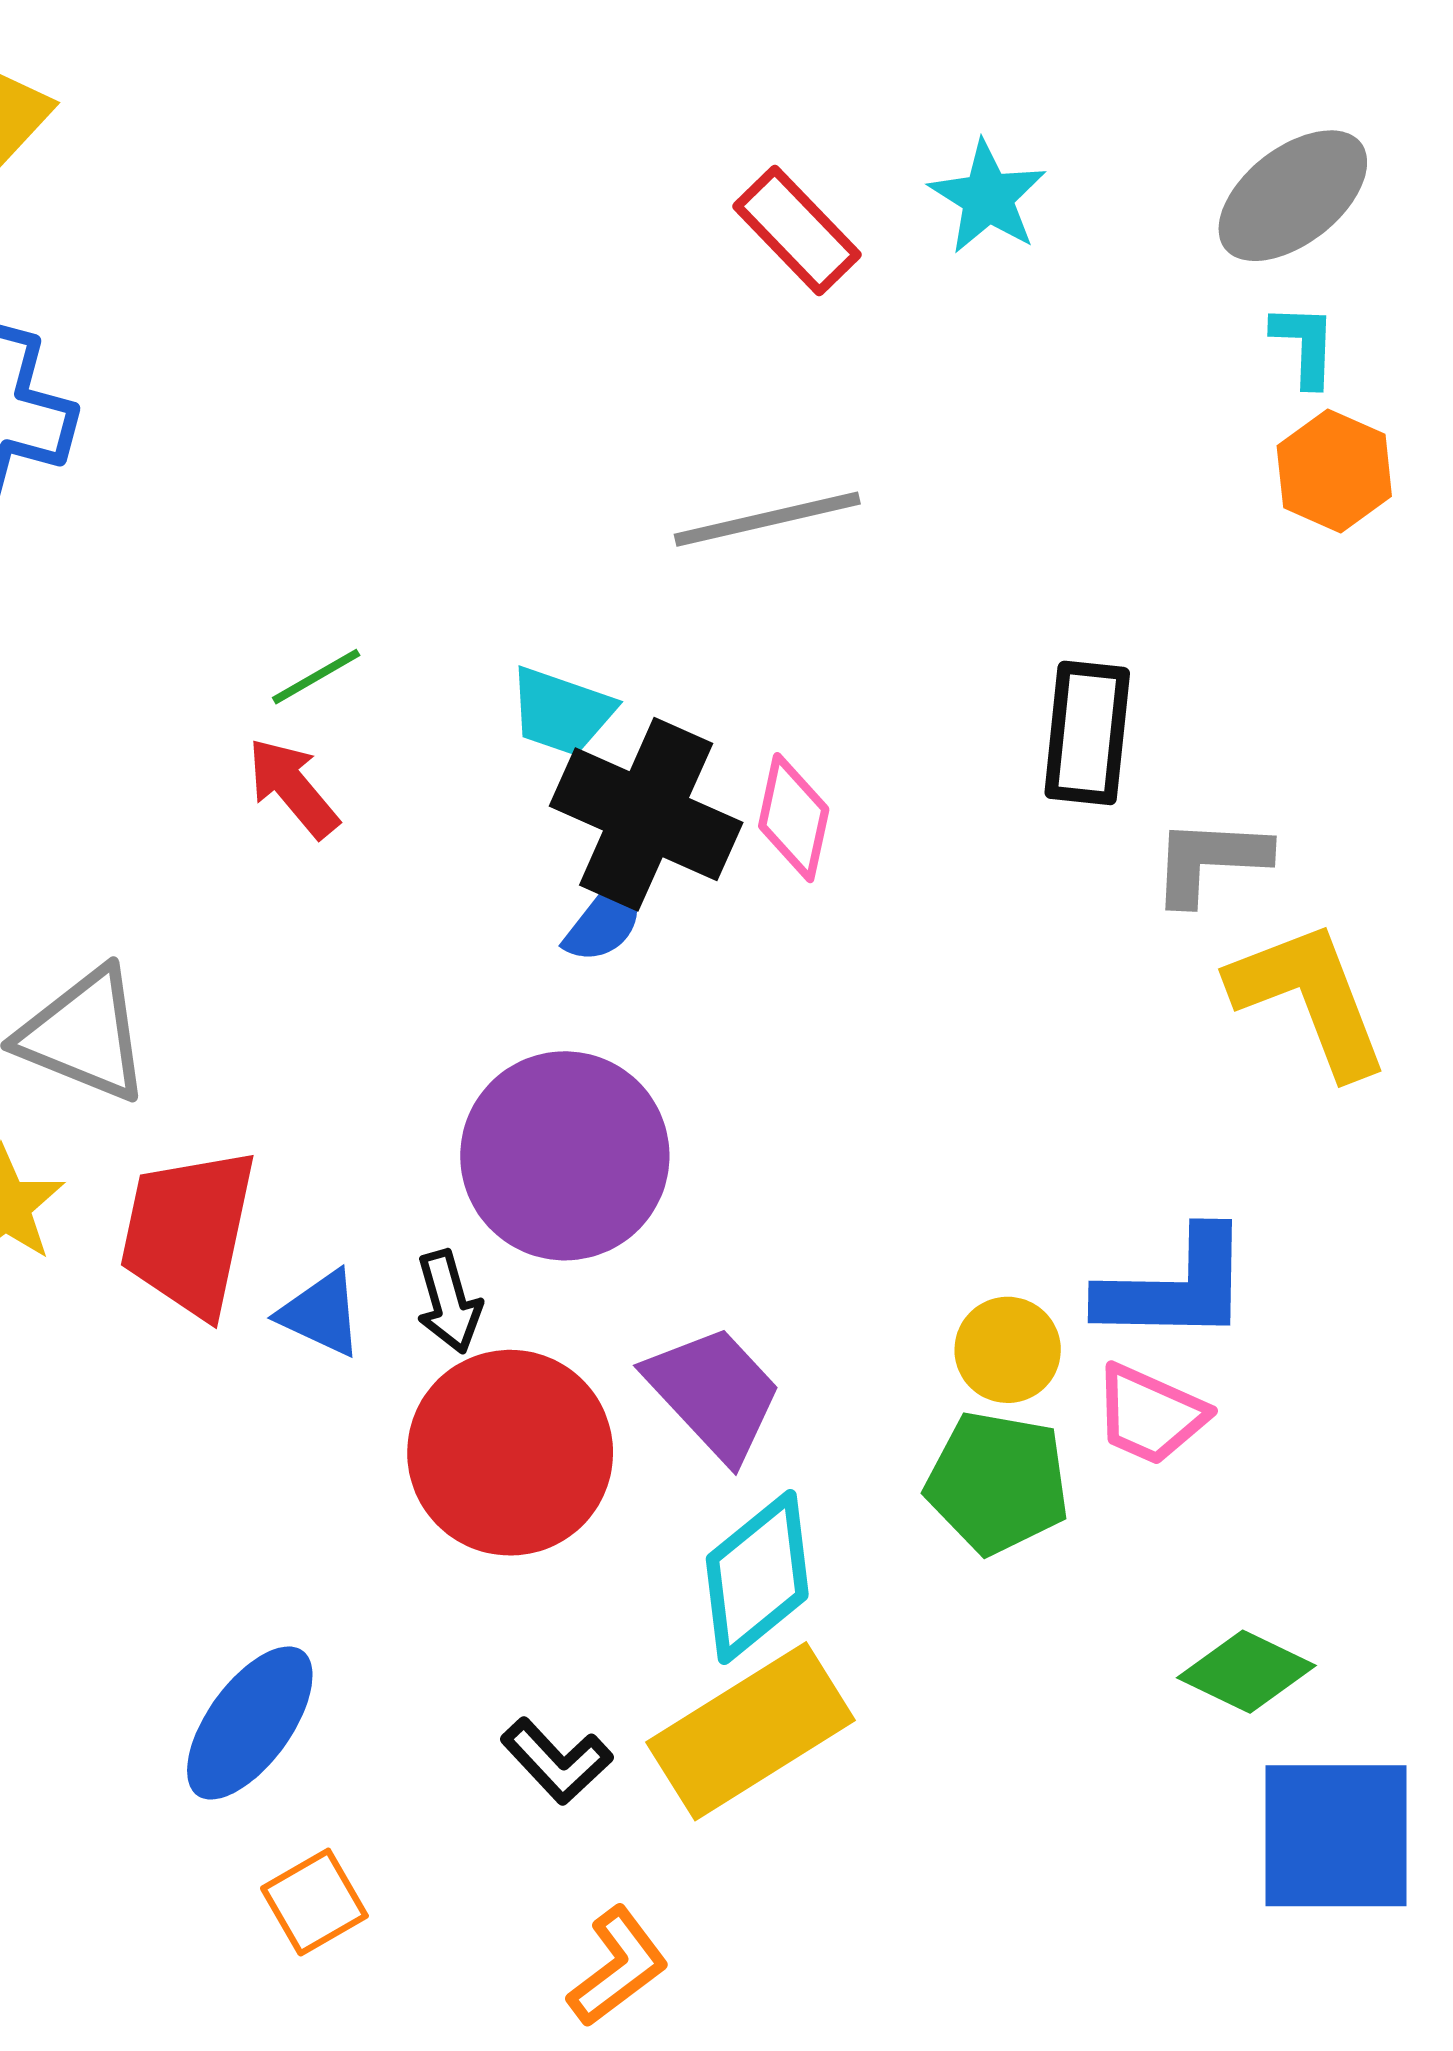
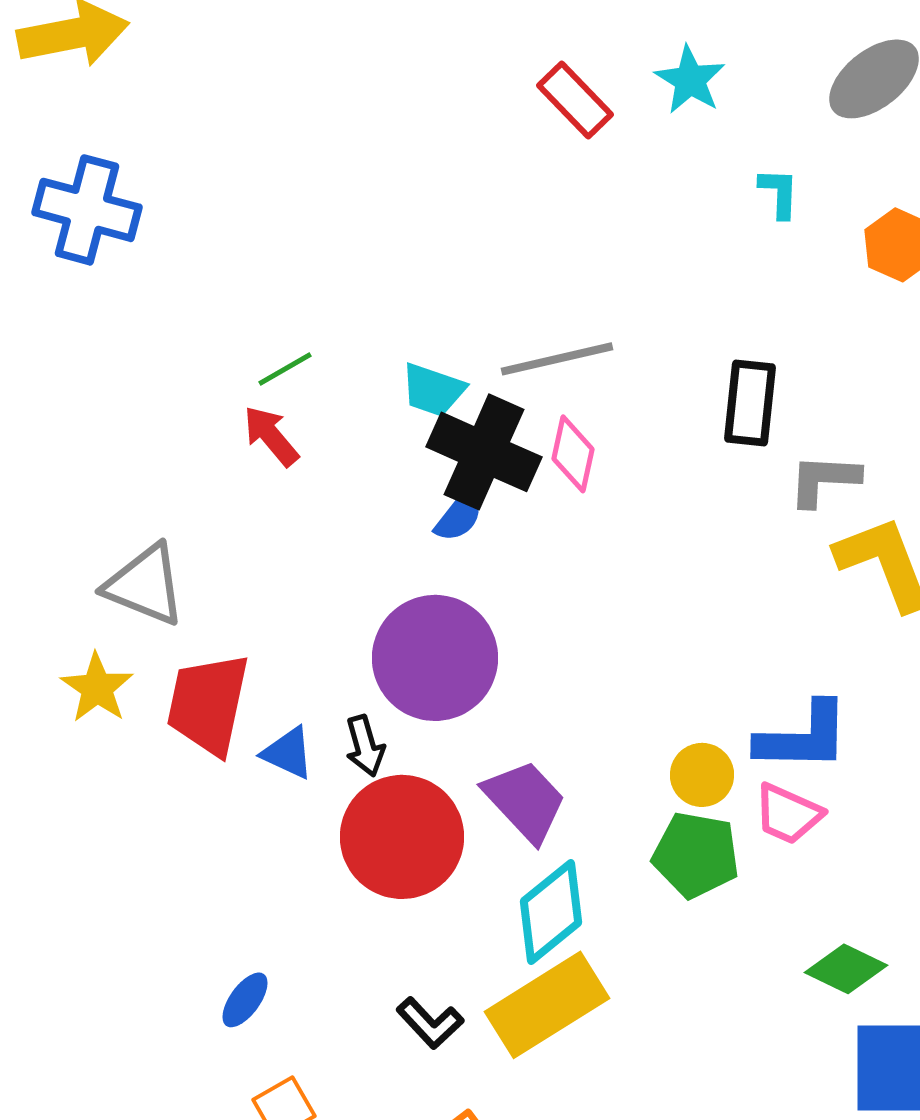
cyan L-shape: (1304, 345) -> (779, 193), moved
gray line: (767, 519) -> (557, 359), moved
blue ellipse: (250, 1723) -> (245, 1000), size x0.6

